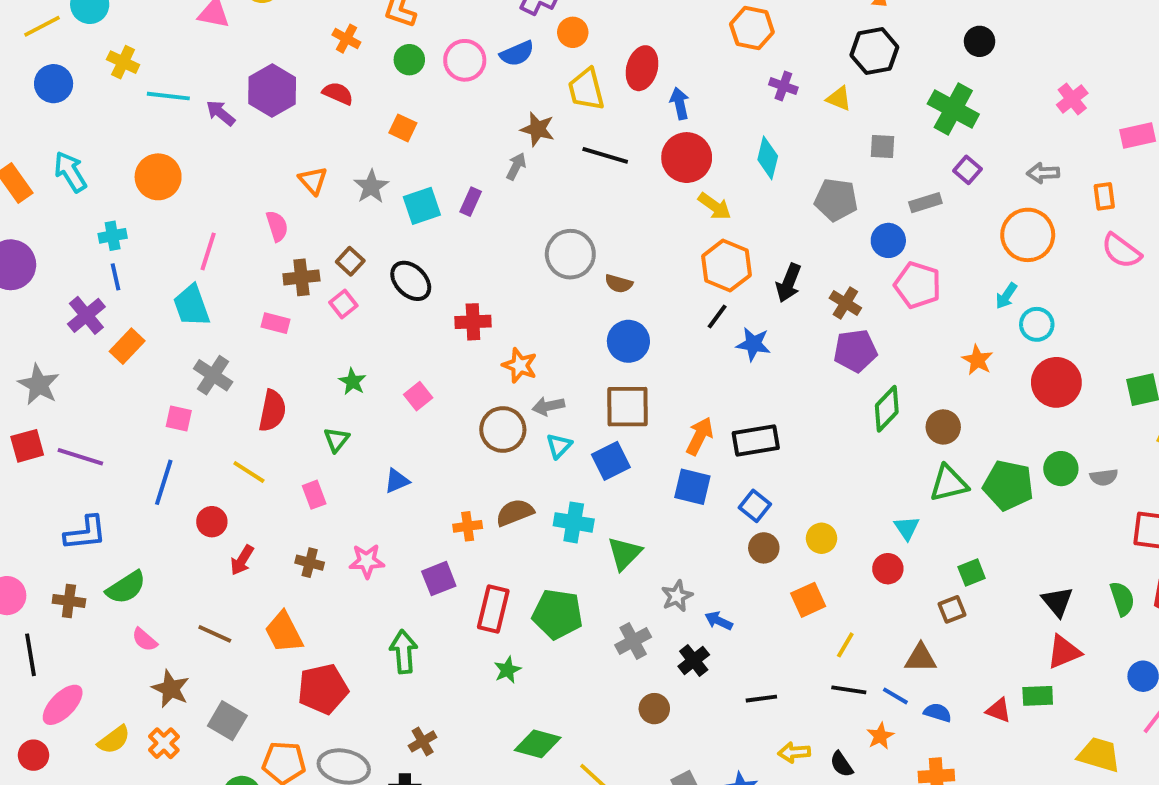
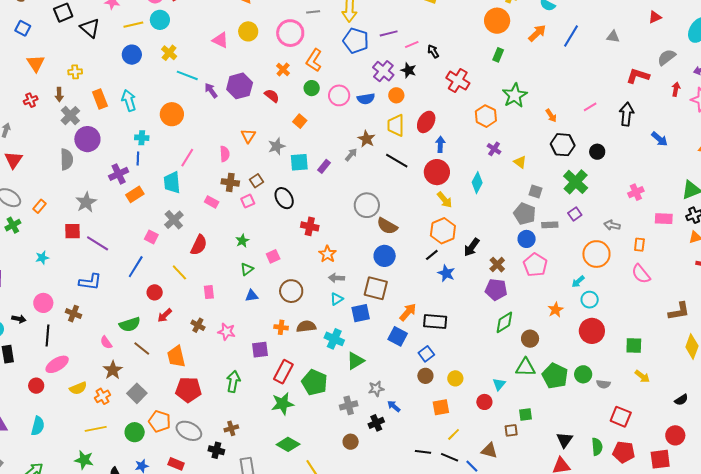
black hexagon: (874, 51) -> (563, 145), moved
gray pentagon: (836, 200) -> (525, 214), moved
brown semicircle: (619, 284) -> (387, 226), size x1.5
brown circle: (503, 430) -> (291, 291), moved
green triangle: (336, 440) -> (247, 269), moved
green semicircle: (126, 587) -> (130, 324), moved
green star: (507, 670) -> (283, 404), size x1.6
black line: (761, 699) -> (423, 452), moved

